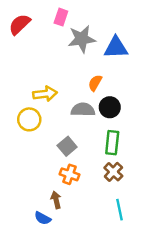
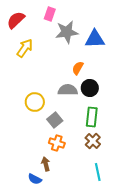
yellow arrow: (45, 94) -> (25, 48), moved, turned -48
yellow circle: (29, 119) -> (35, 102), moved

